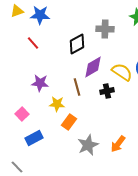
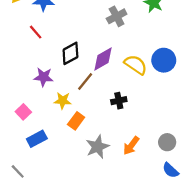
gray cross: (105, 29) -> (117, 16), turned -30
black diamond: (77, 44) -> (70, 53), moved
brown line: (77, 87) -> (85, 82), turned 54
black cross: (107, 91) -> (119, 101), moved

